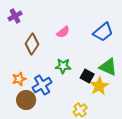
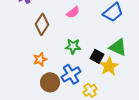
orange star: (19, 79) -> (40, 59), moved
blue cross: (42, 85) -> (71, 74), moved
brown circle: (26, 100) -> (50, 82), moved

